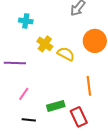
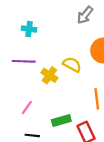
yellow cross: (45, 44) -> (49, 75), moved
purple line: (15, 63) -> (24, 61), moved

